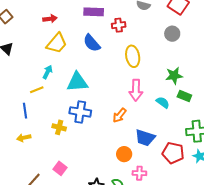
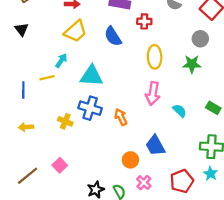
green star: (174, 76) -> (192, 64), moved
green rectangle: (184, 96) -> (213, 108), moved
blue line: (25, 111) -> (23, 90), moved
orange arrow: (120, 115) -> (121, 117), moved, turned 105
blue trapezoid: (145, 138) -> (155, 146), turned 35
red pentagon: (173, 153) -> (182, 181), moved, turned 30
pink cross: (139, 173) -> (144, 183), turned 32

